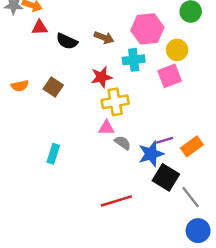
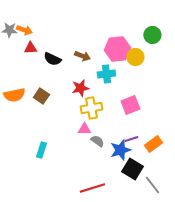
yellow circle: (177, 50) -> (135, 57), moved
pink square: (170, 76) -> (130, 105), moved
orange semicircle: (20, 86) -> (14, 95), size x1.5

